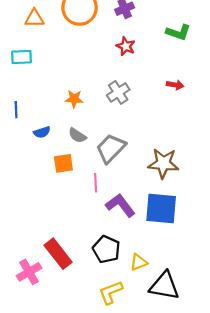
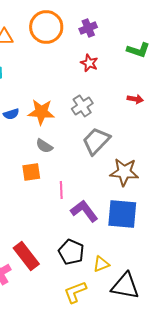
orange star: (74, 99) -> (41, 112), size x1.5
blue semicircle: (42, 132) -> (11, 114), moved
gray trapezoid: (111, 148) -> (96, 141), moved

